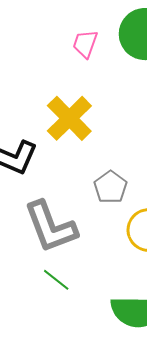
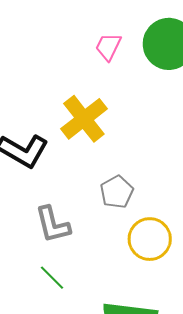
gray L-shape: (51, 227) -> (53, 224), size x0.7

